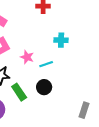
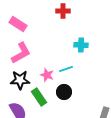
pink star: (27, 57) -> (47, 75), moved

